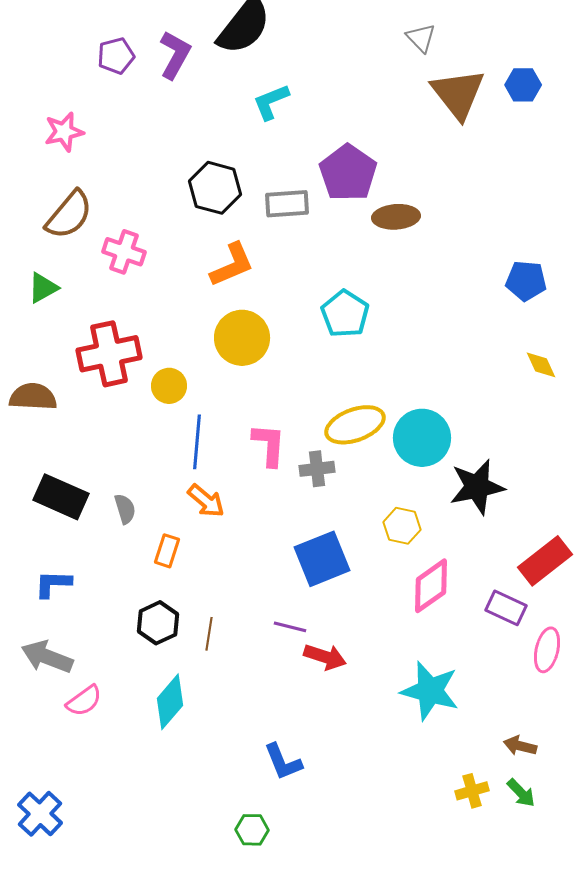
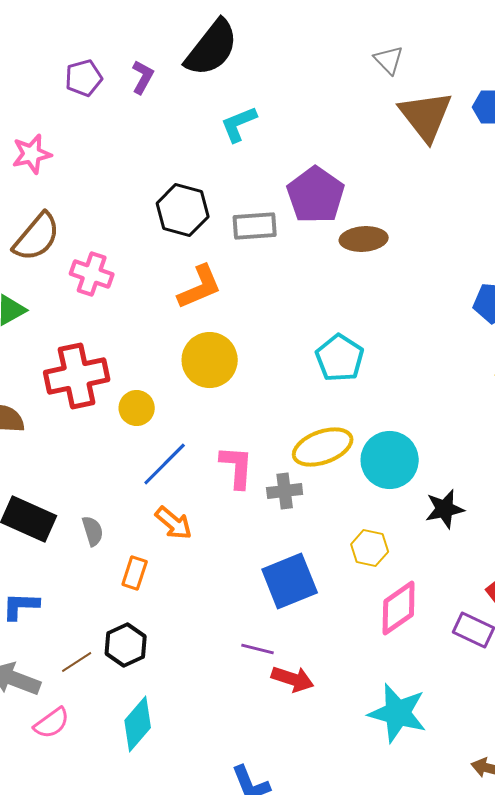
purple L-shape: (175, 55) -> (143, 77), size x0.7
cyan pentagon: (345, 314) -> (340, 358), moved
blue line: (197, 442) -> (165, 464), turned 40
black star: (477, 487) -> (445, 509), size x0.7
brown line: (209, 634) -> (77, 662), moved, turned 48

